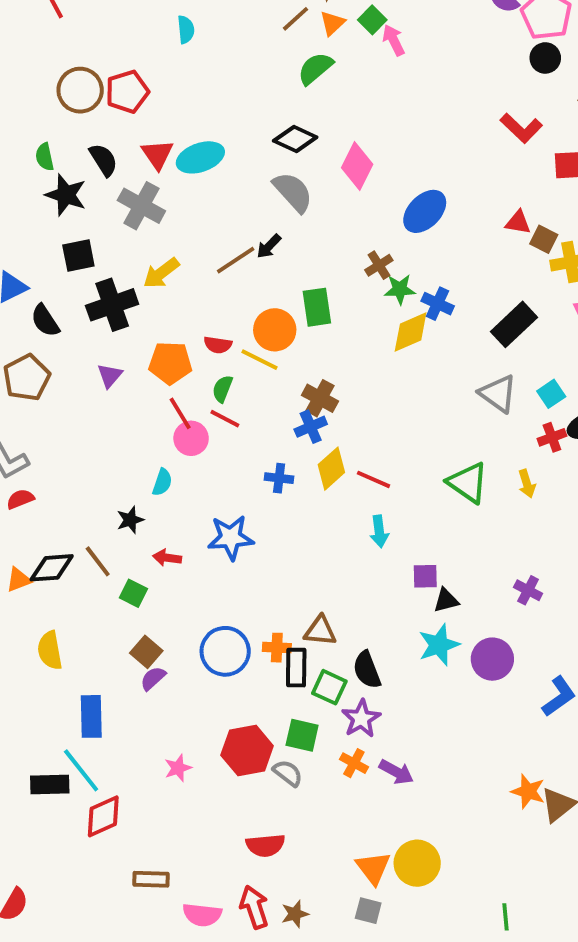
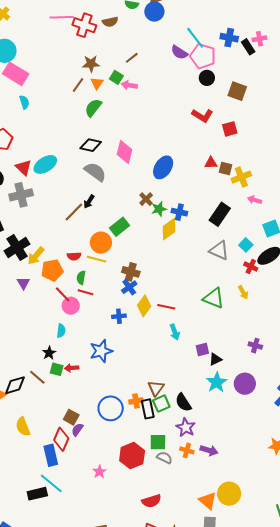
pink arrow: (394, 40) -> (129, 85), turned -42
gray cross: (141, 206) -> (21, 195), turned -30
yellow arrow: (161, 273) -> (36, 256), moved
green rectangle: (317, 307) -> (120, 227), turned 72
red cross: (552, 437) -> (251, 267), turned -32
green square: (133, 593) -> (57, 369), moved
brown triangle: (320, 631) -> (156, 388), turned -48
green square: (329, 687) -> (161, 404), moved, turned -36
gray semicircle: (288, 773) -> (164, 458), moved
red diamond: (103, 816) -> (61, 439), moved, turned -30

